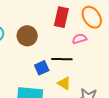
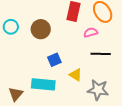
black line: (62, 59) -> (101, 54), moved

